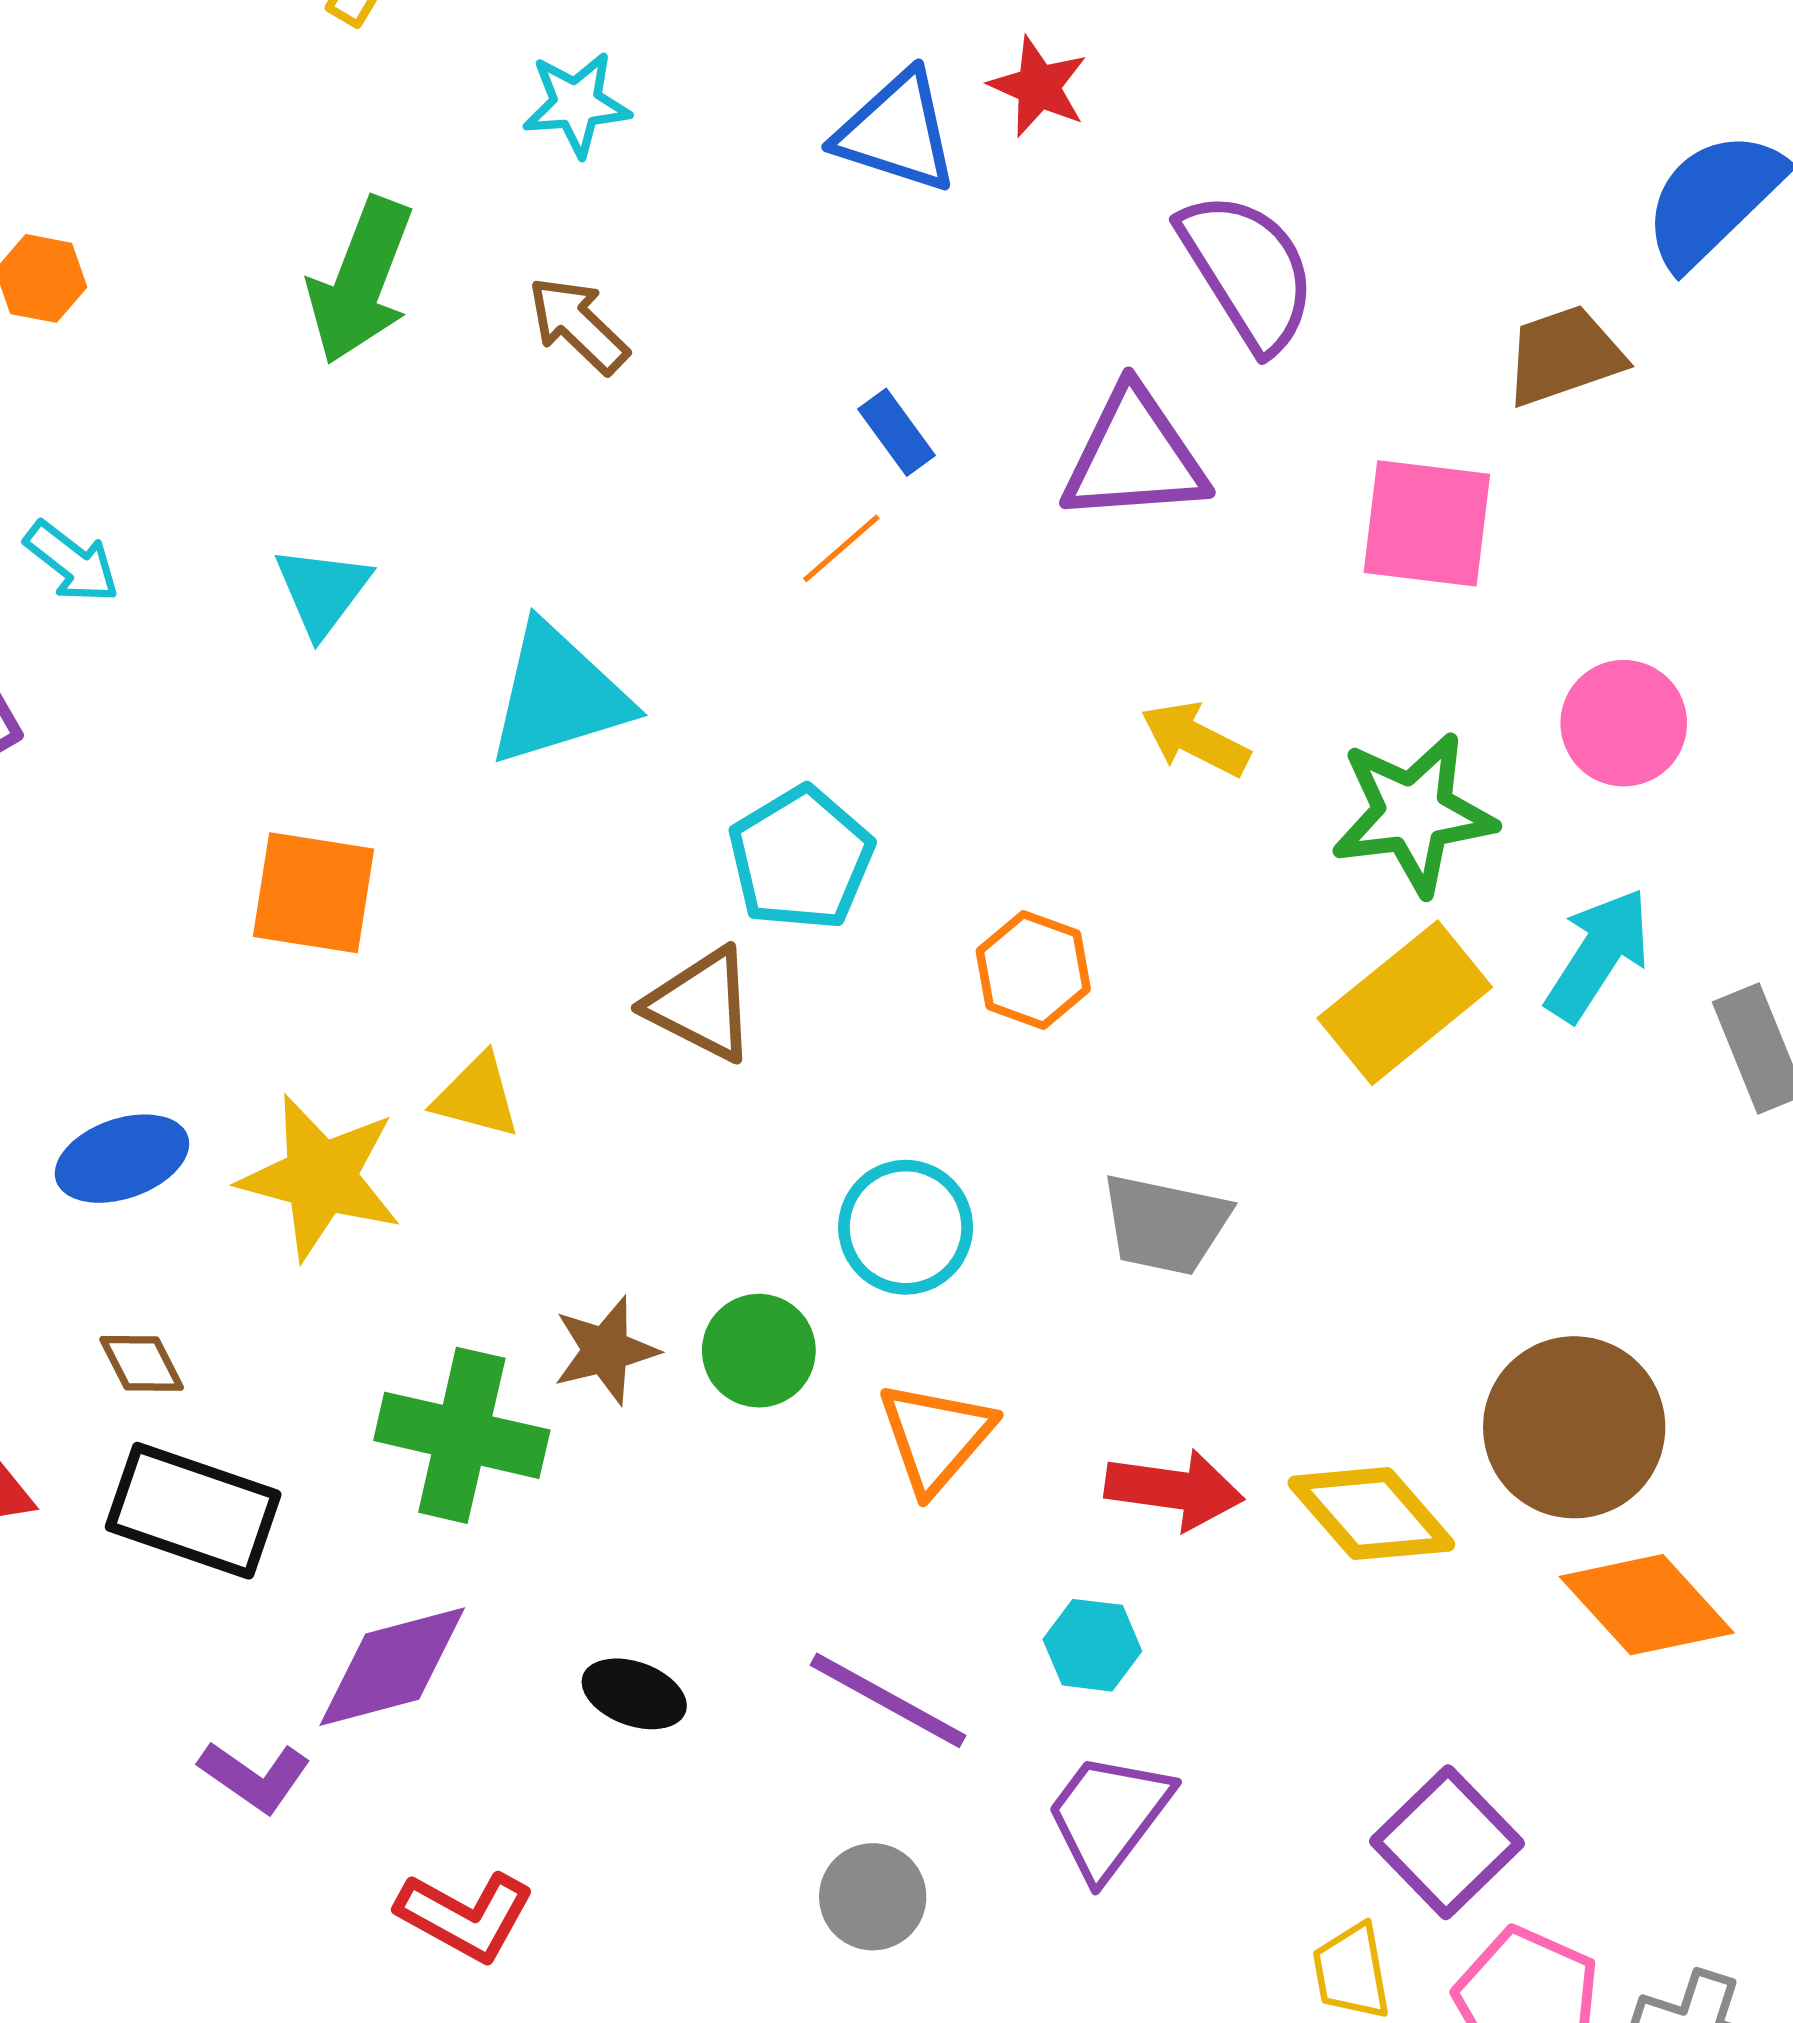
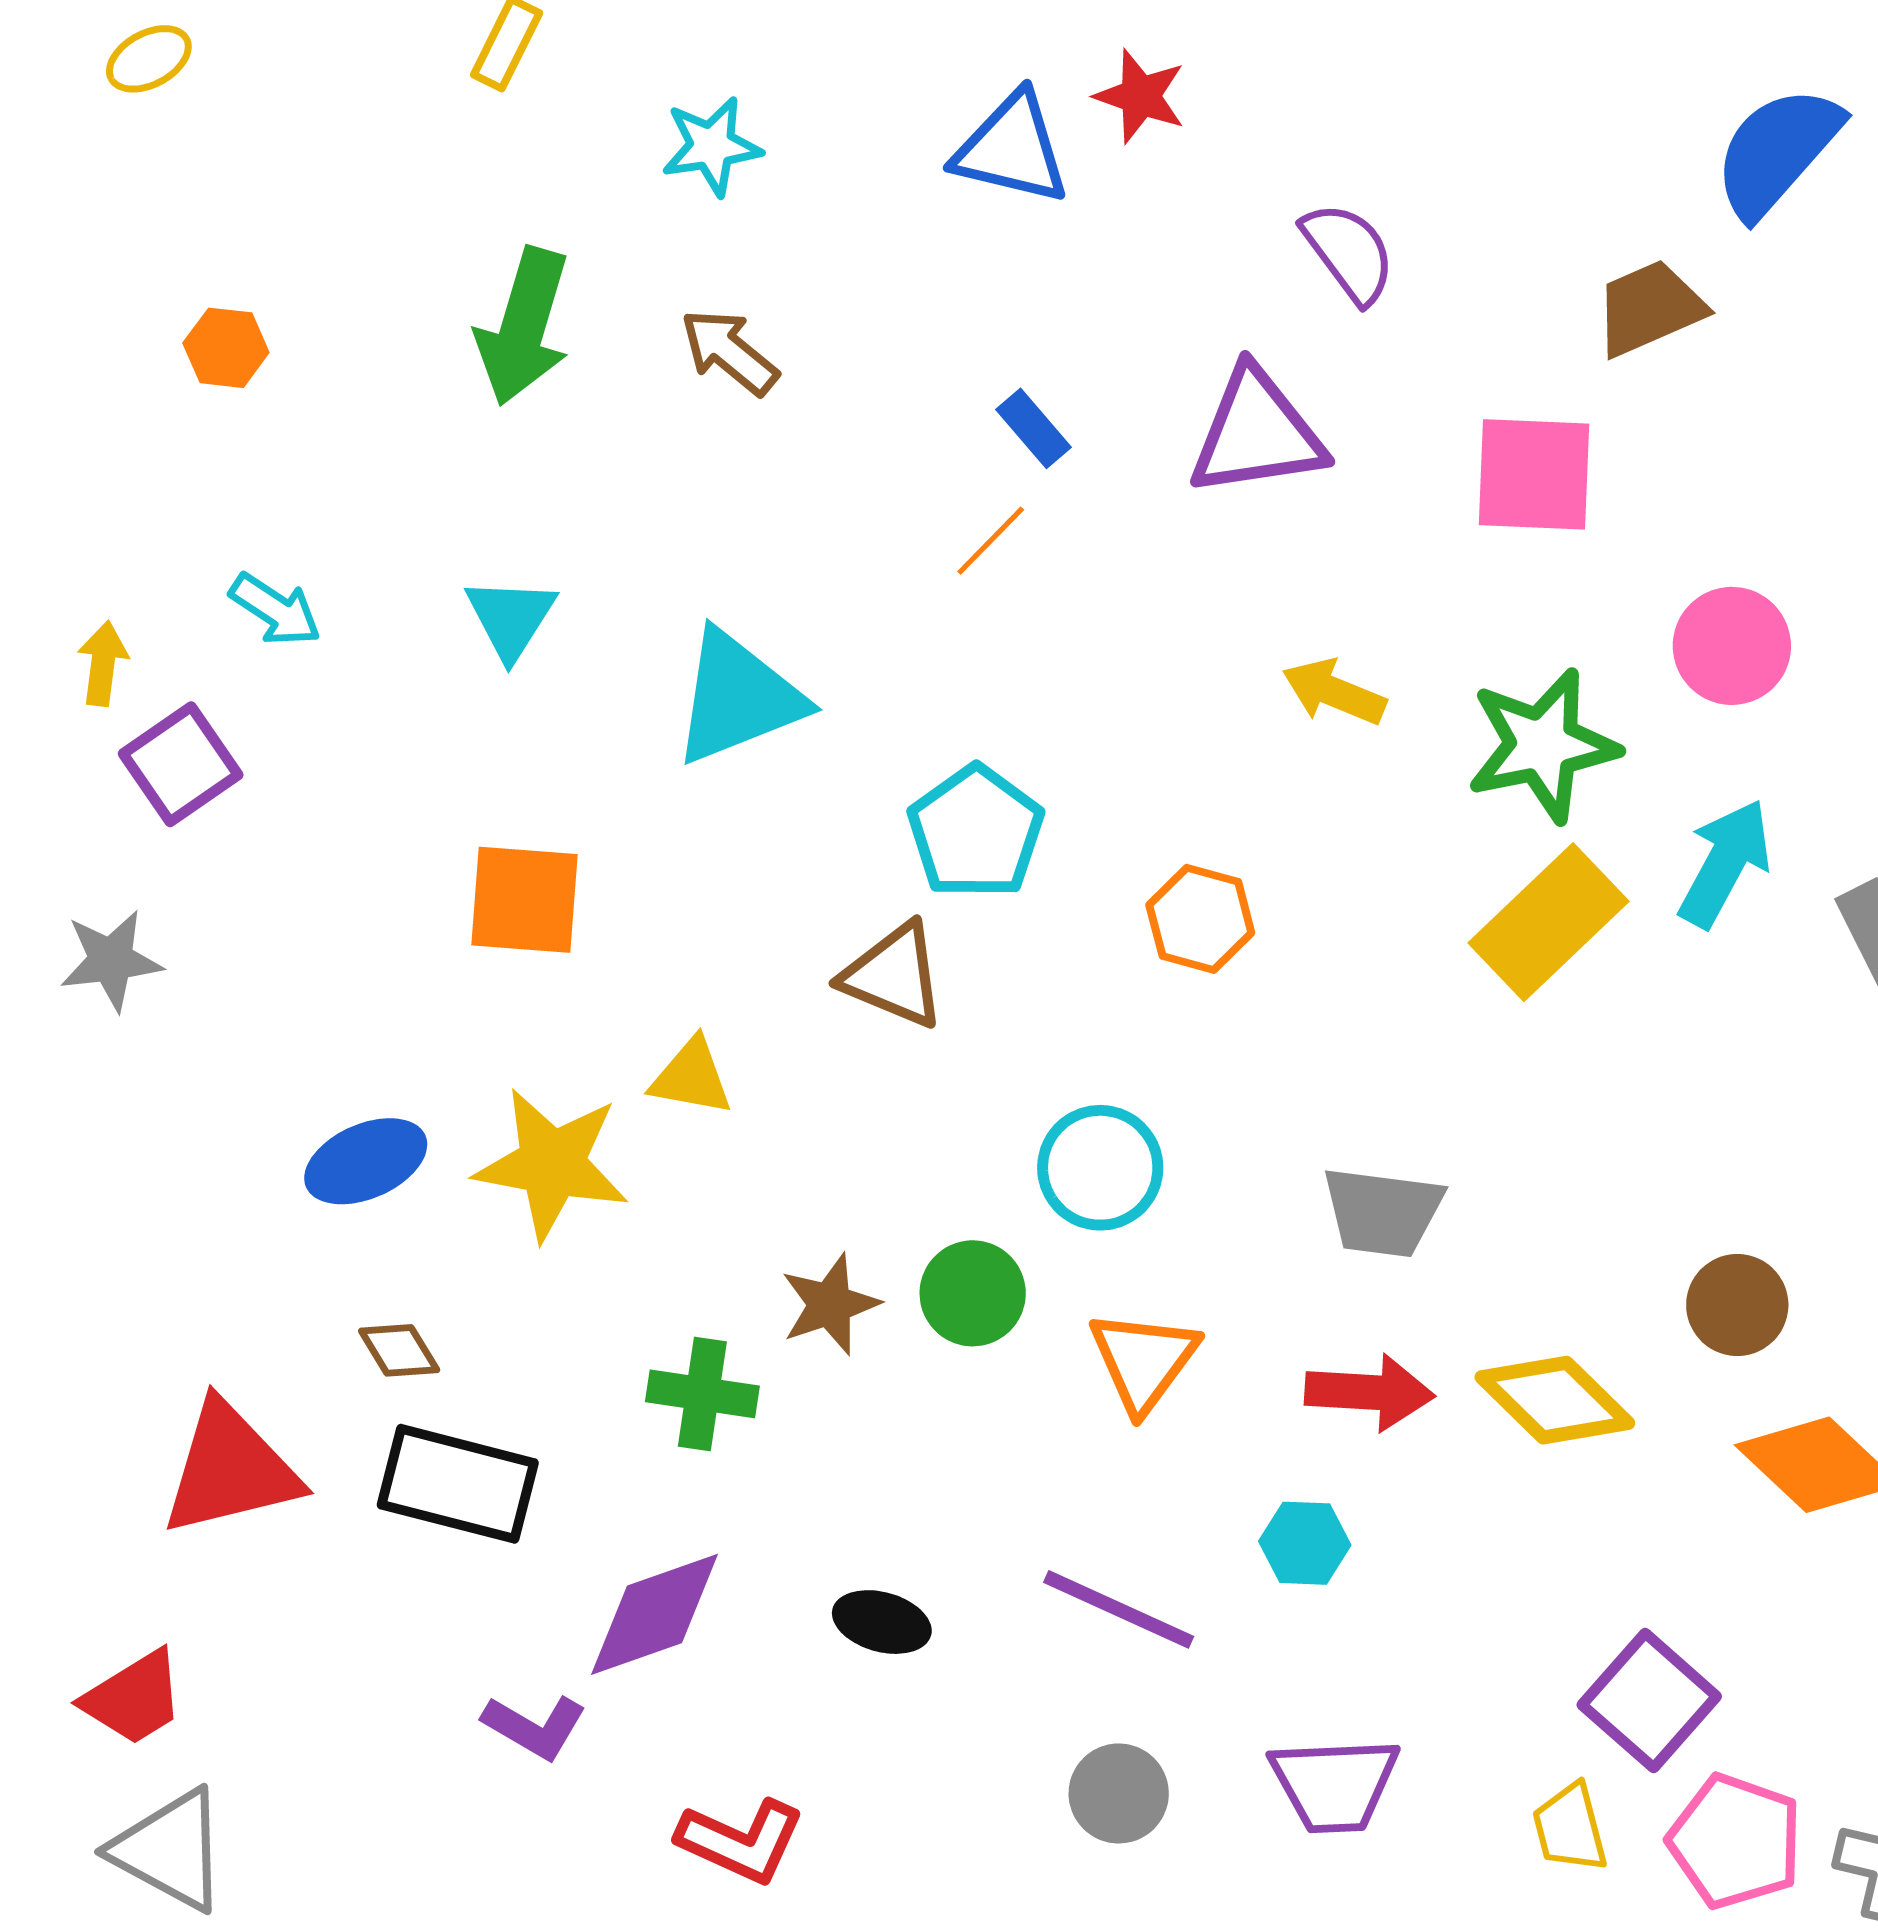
purple semicircle: (1248, 271) -> (1349, 252), size x0.7
gray trapezoid: (1165, 1224) -> (1383, 1212), moved
brown circle: (1574, 1427) -> (1737, 1305), size x0.6
green cross: (462, 1435) -> (702, 1394), size x0.7
purple trapezoid: (1108, 1815) -> (1335, 1784), moved, turned -125

